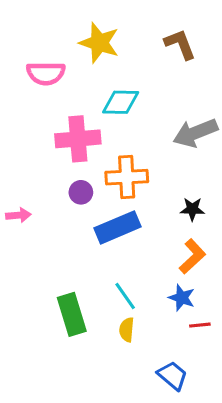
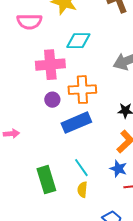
pink arrow: (18, 215) -> (11, 134), moved

